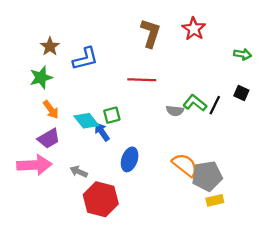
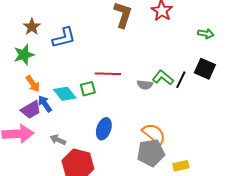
red line: (142, 80) -> (108, 74), moved
black square: (241, 93) -> (205, 69), size x1.5
blue arrow: (102, 132) -> (45, 104), moved
gray pentagon: (207, 176) -> (151, 153), moved

